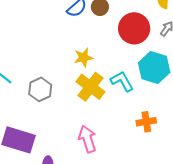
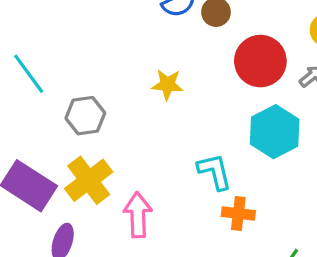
cyan L-shape: (122, 81) -> (215, 172), moved
yellow cross: (90, 87) -> (89, 180), moved

